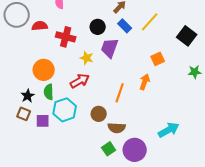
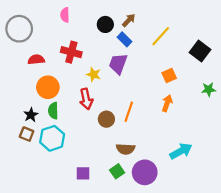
red semicircle: (40, 26) -> (36, 60), moved
blue rectangle: (125, 26) -> (124, 39), moved
black circle: (98, 27) -> (105, 24), moved
red arrow: (80, 81) -> (86, 99), turned 108
orange arrow: (145, 82) -> (167, 103), moved
cyan hexagon: (65, 110) -> (52, 138), moved
brown circle: (99, 114) -> (106, 119), moved
purple square: (43, 121) -> (83, 173), moved

